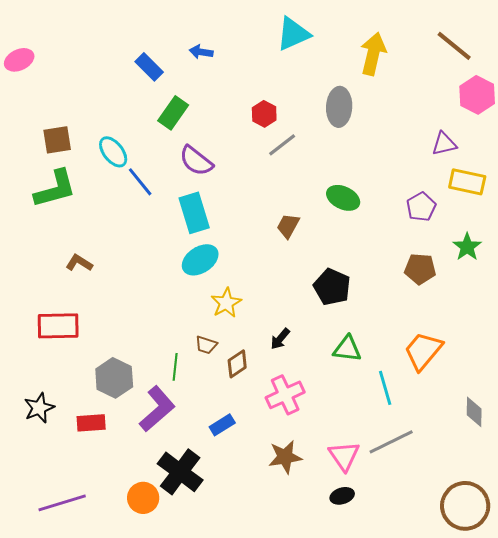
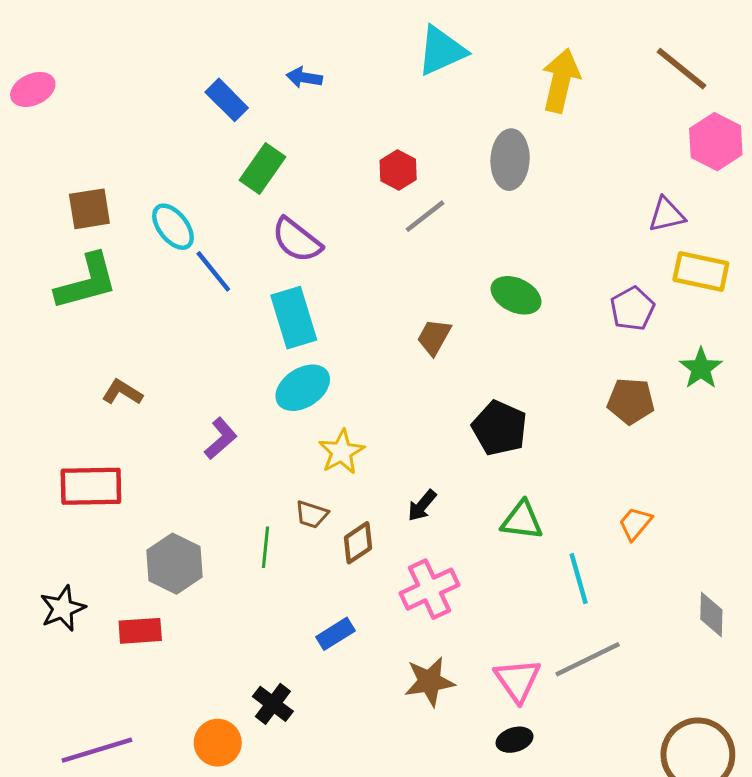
orange trapezoid: (423, 351) -> (635, 523), size x0.6
purple L-shape: (157, 409) -> (221, 438), moved, size x0.6
black cross: (180, 472) -> (273, 704), size x0.6

